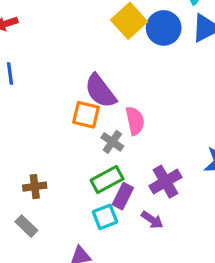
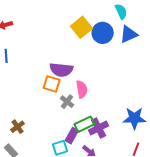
purple semicircle: (100, 91) -> (61, 70), turned -50
green rectangle: (107, 180) -> (84, 124), moved
brown cross: (35, 187) -> (18, 127), turned -32

